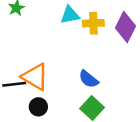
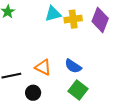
orange triangle: (35, 77) -> (43, 67), moved, size x0.7

